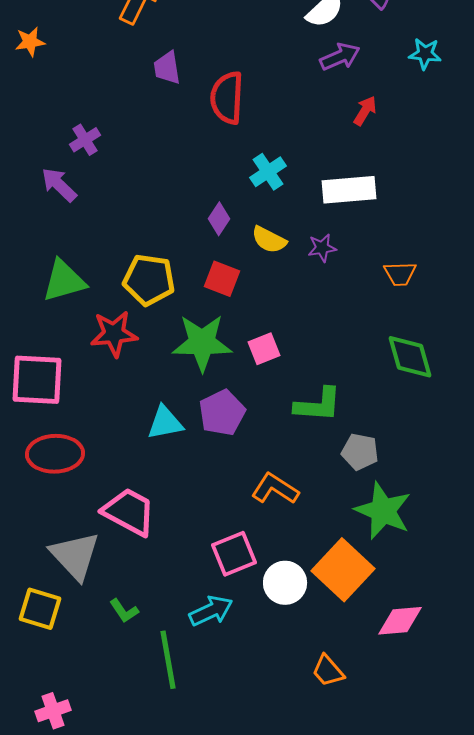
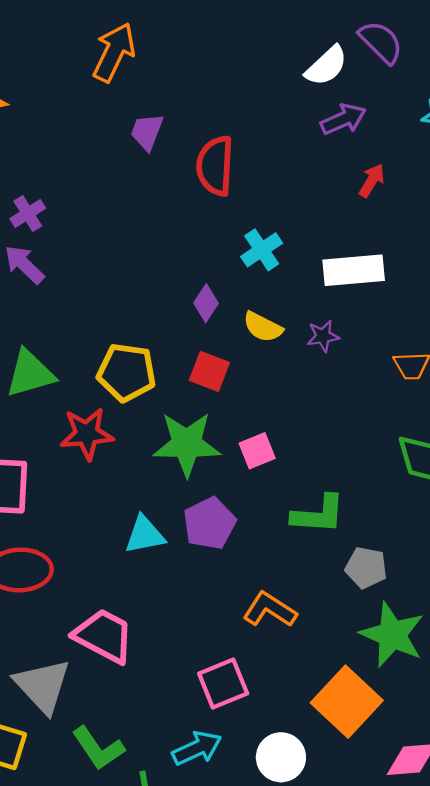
purple trapezoid: (167, 68) -> (147, 132), turned 30
purple cross: (85, 140) -> (28, 213), moved
white circle: (285, 583) -> (281, 757), moved
green L-shape: (124, 611) -> (98, 748), size x1.6

